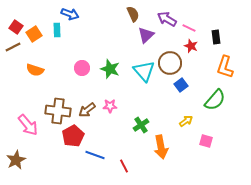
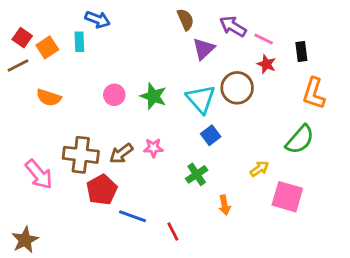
blue square: (181, 85) -> (211, 135), moved
pink square: (206, 141) -> (287, 197), size x1.6
orange arrow: (161, 147) -> (225, 205), size x0.6
brown star: (16, 160) -> (25, 240), moved

